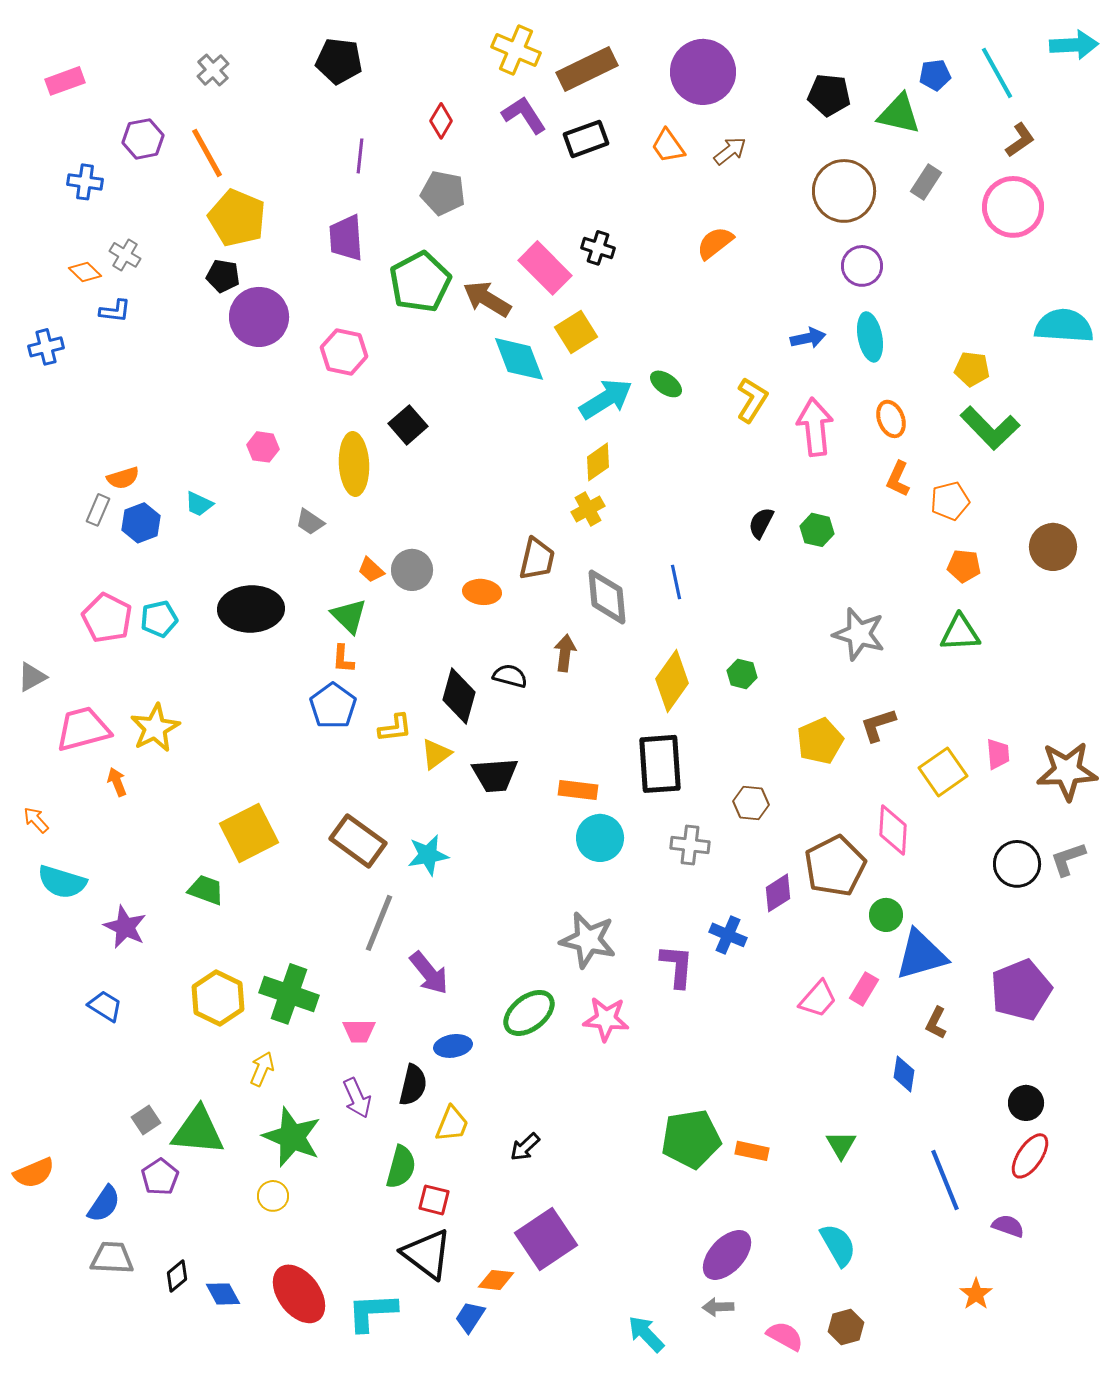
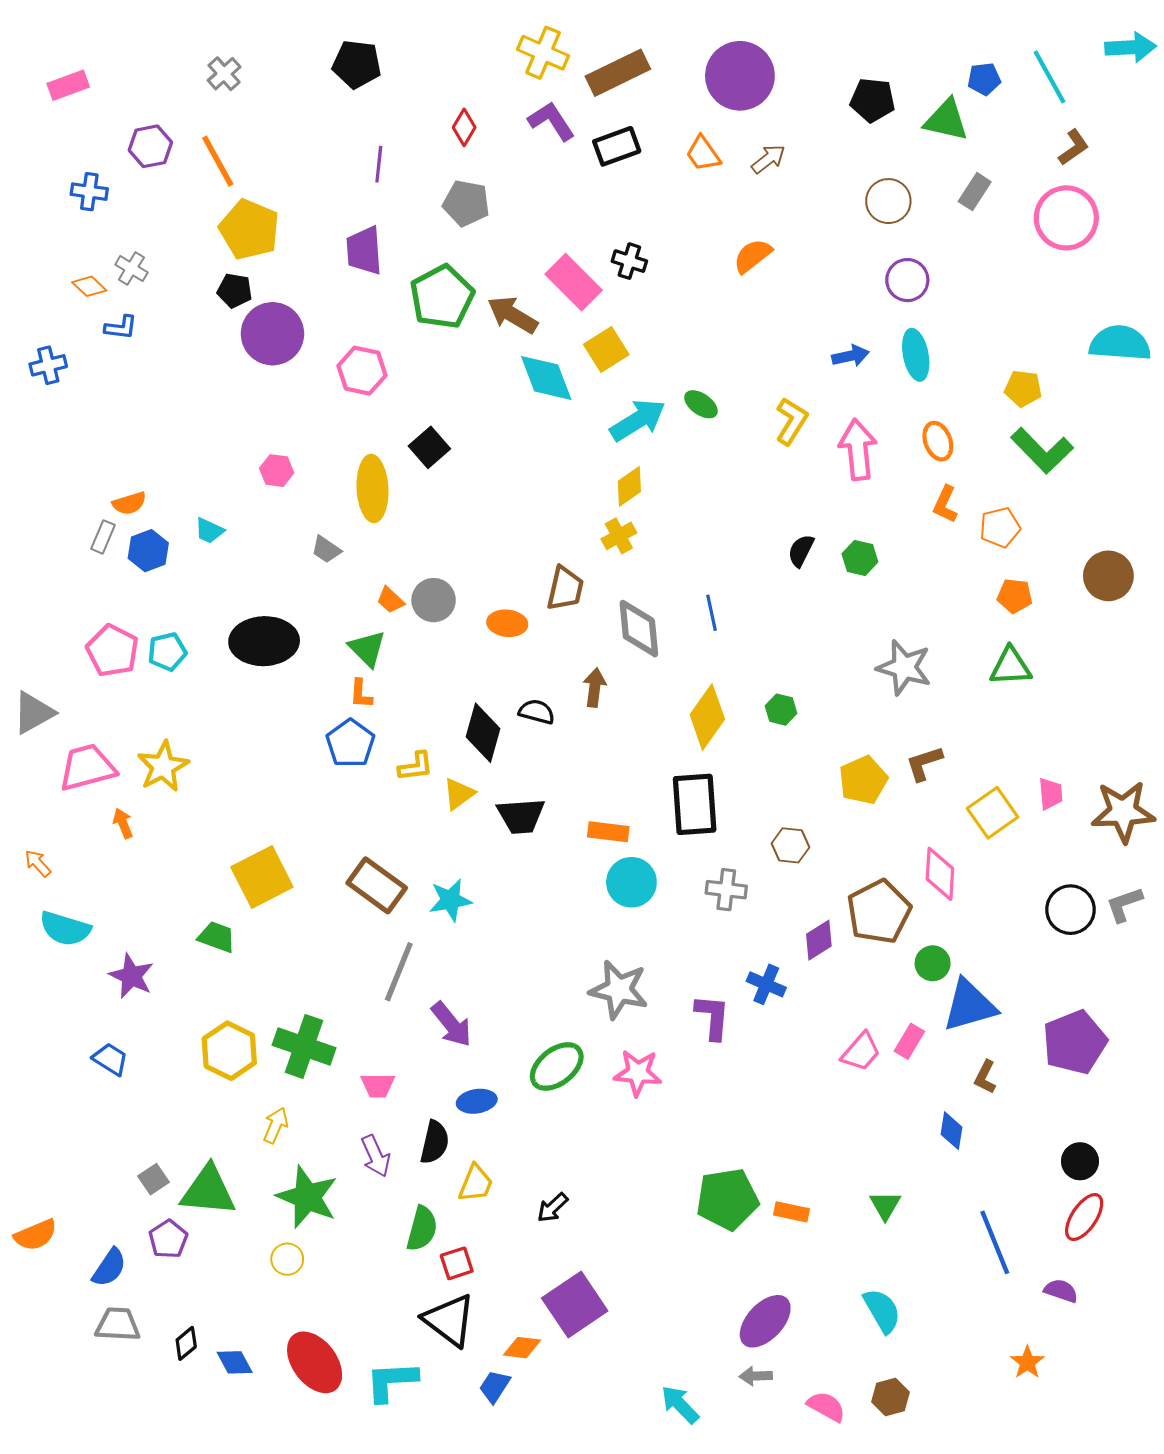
brown circle: (844, 191) -> (888, 201), size x0.7
gray triangle: (32, 677) -> (33, 713), size x1.4
red square: (434, 1200) -> (457, 1263), turned -32

